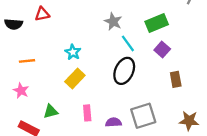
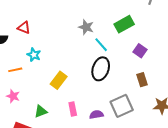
red triangle: (42, 14) -> (24, 28), turned 40
purple square: (162, 49) -> (140, 51), moved
cyan star: (73, 52) -> (34, 55), moved
brown rectangle: (176, 79) -> (142, 80), moved

